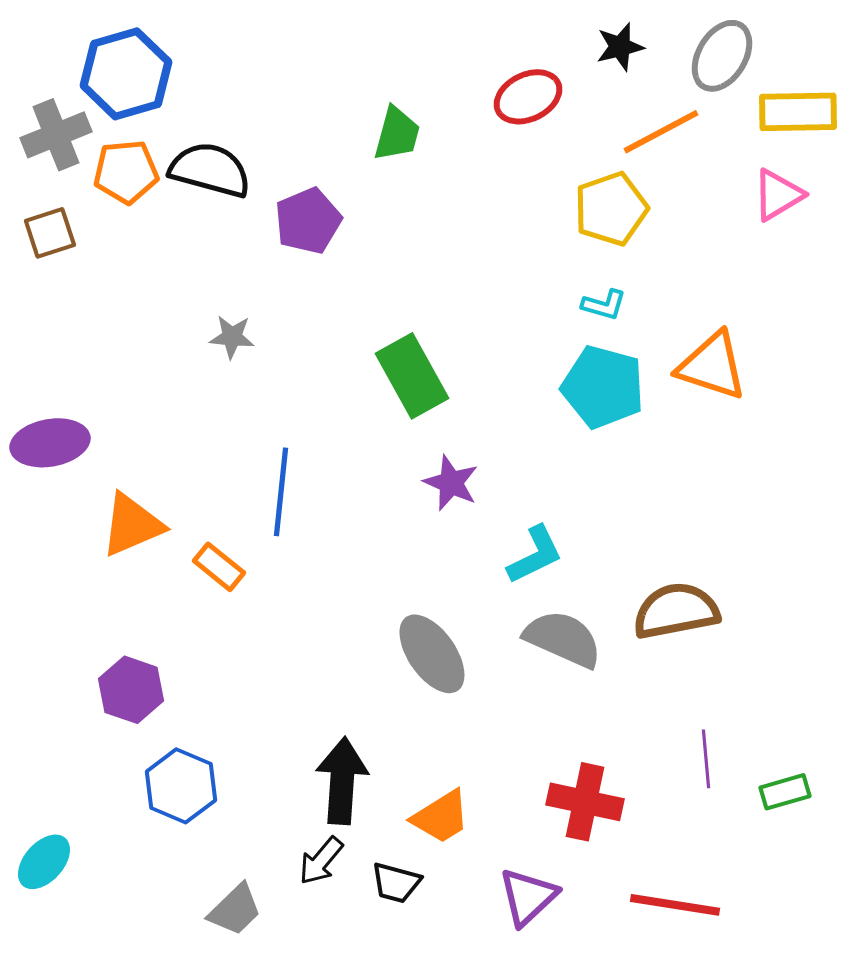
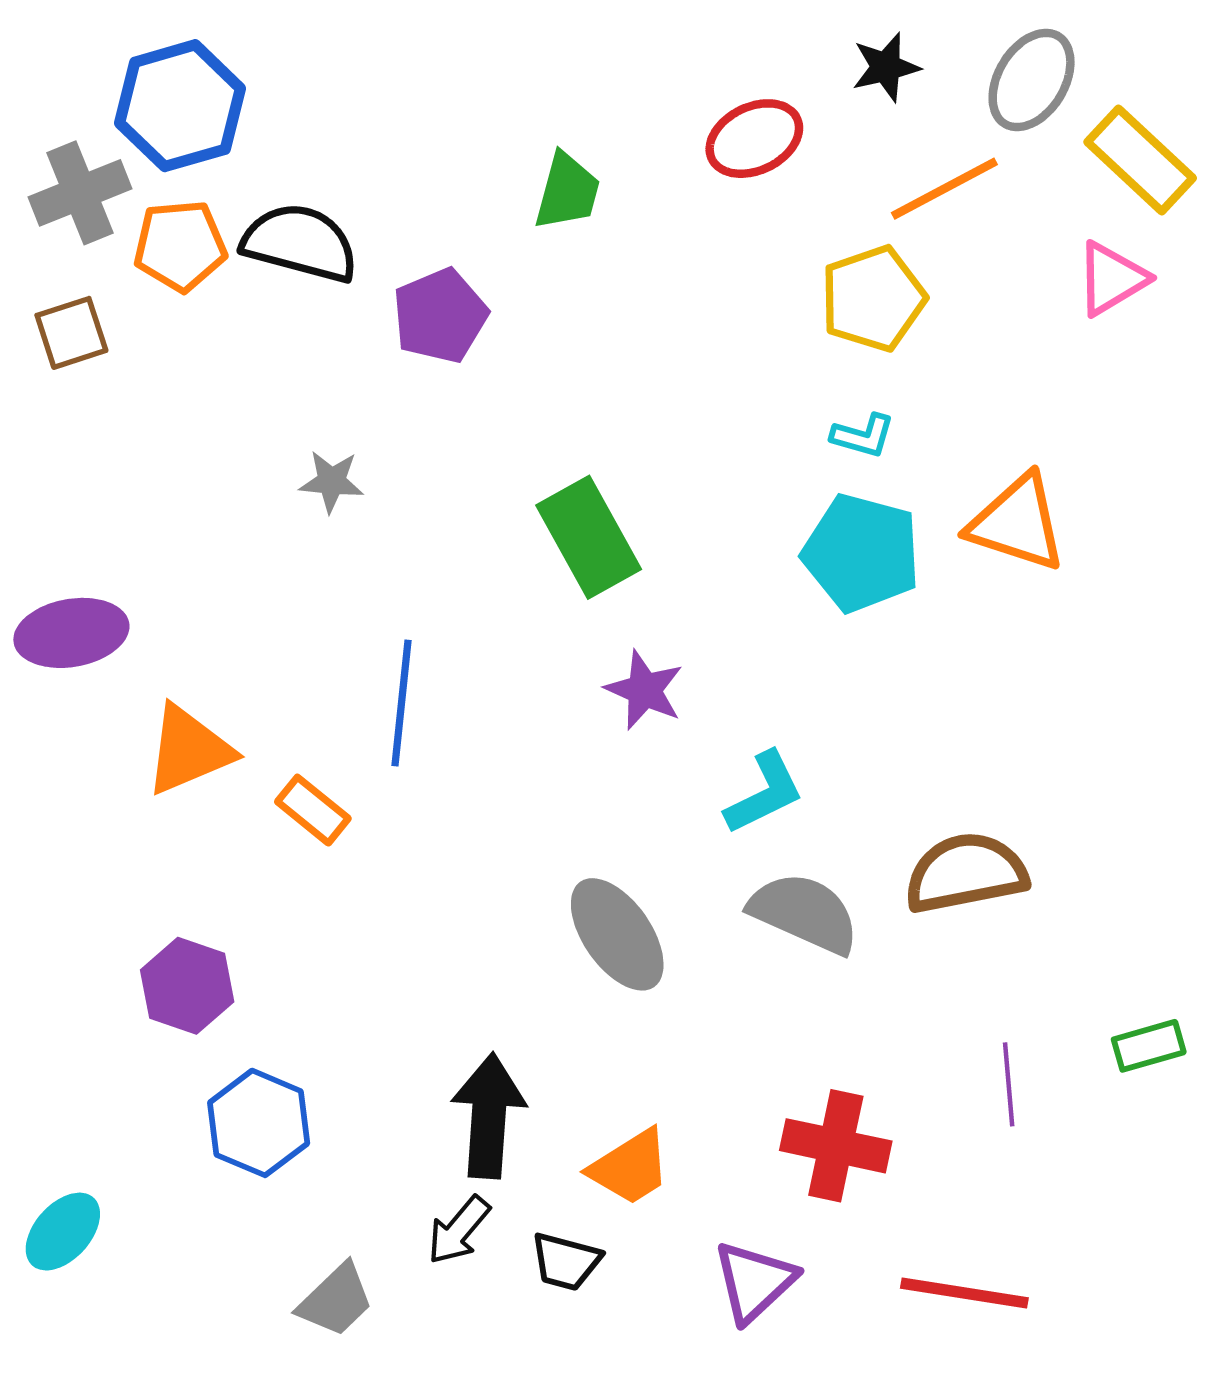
yellow rectangle: (798, 112) -> (1140, 160), turned 44
green rectangle: (785, 792) -> (1149, 1046), moved

